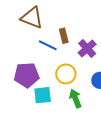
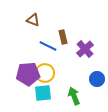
brown triangle: (32, 18) -> (33, 20), size x0.6
yellow circle: (66, 74) -> (45, 73), moved

